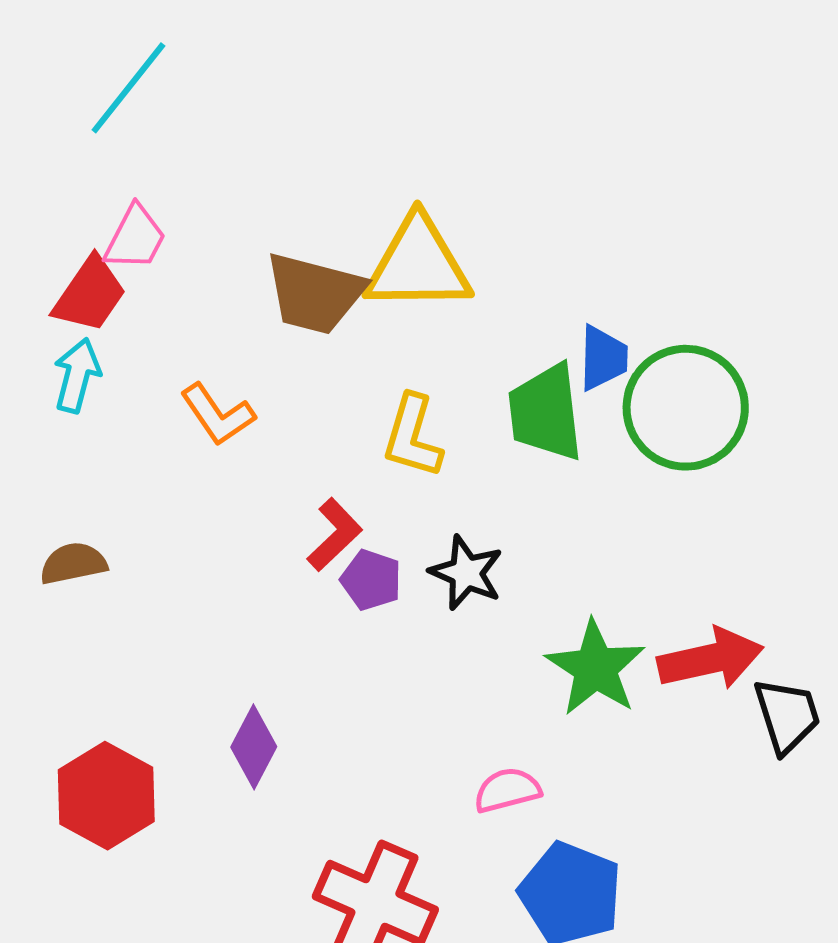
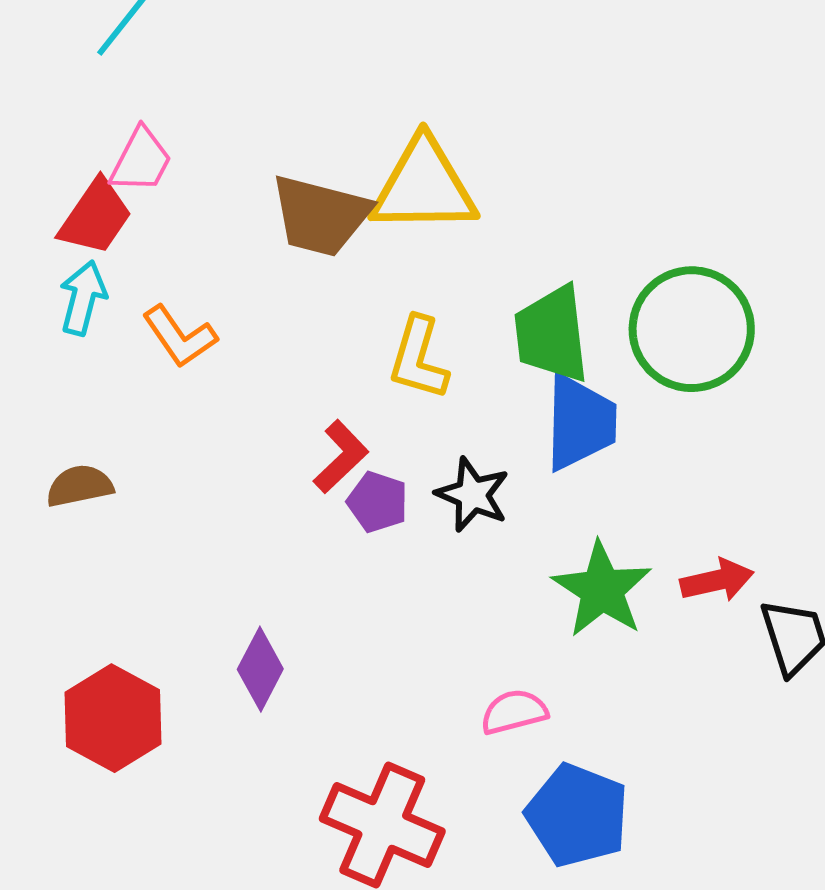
blue trapezoid: (603, 358) -> (580, 422), moved, size x1.5
orange L-shape: (218, 415) -> (180, 337), moved
red arrow: (711, 659) -> (717, 580), size x0.7

